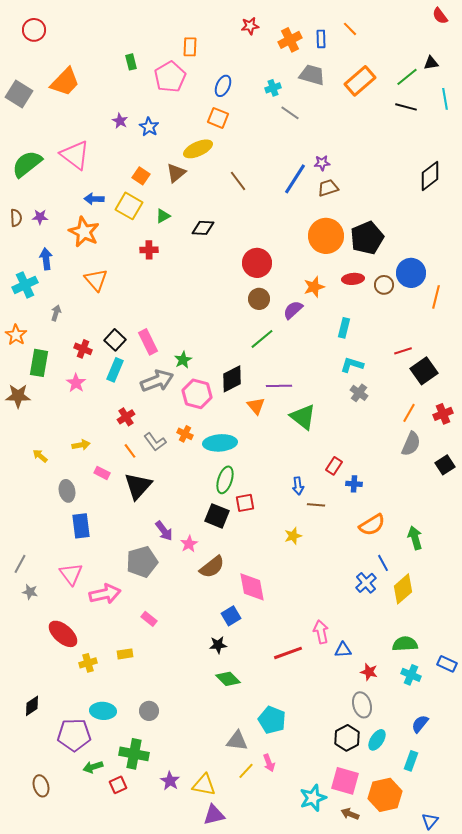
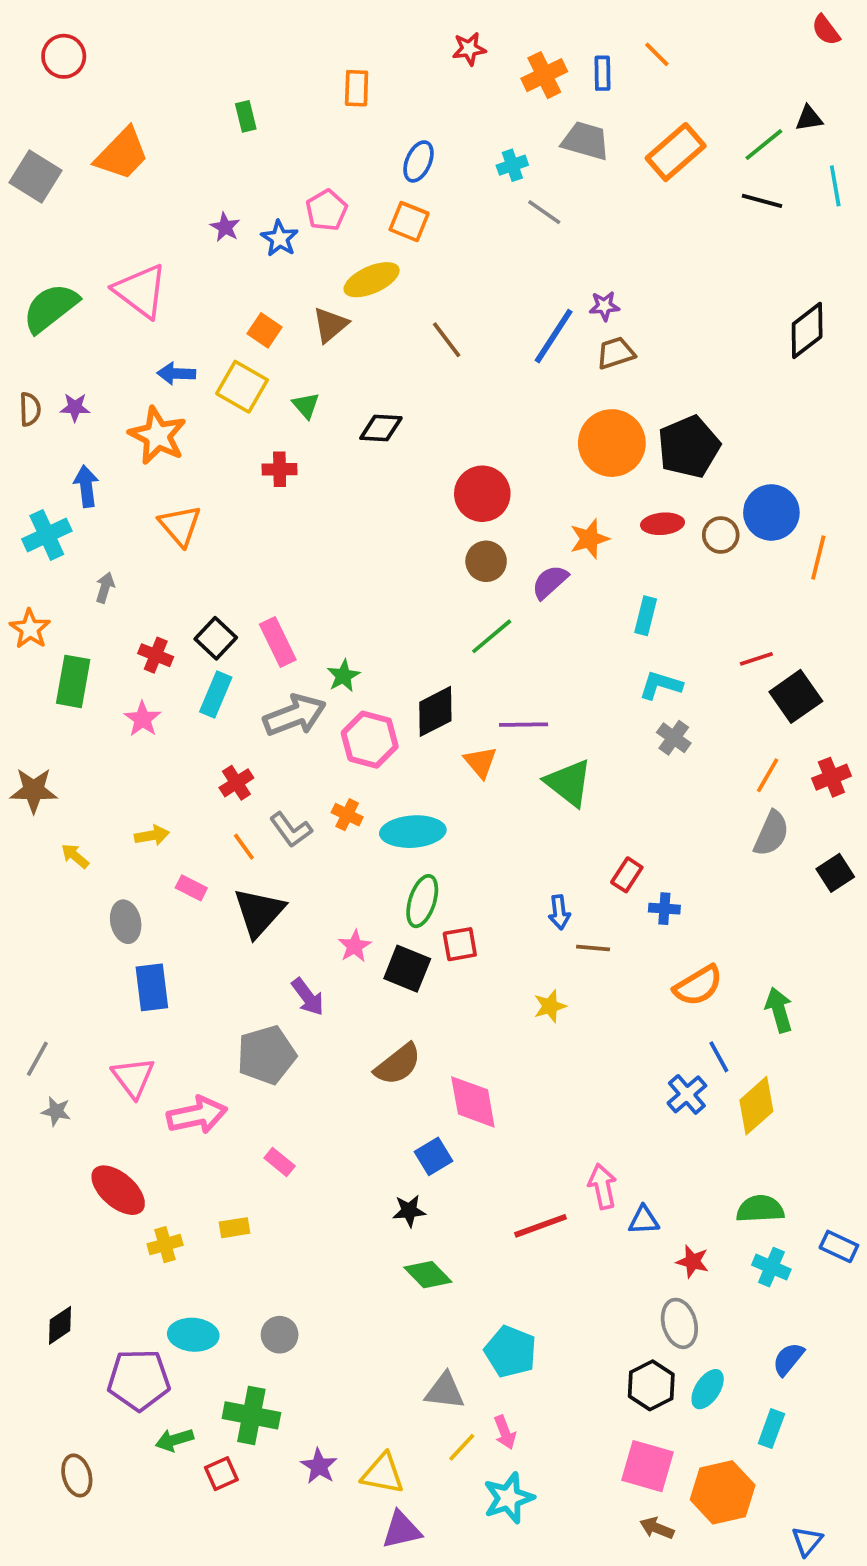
pink pentagon: (170, 77) -> (326, 210), moved, size x0.7
green triangle: (163, 216) -> (306, 405), turned -42
brown star: (18, 396) -> (34, 790), moved
pink star: (189, 544) -> (355, 946), moved
cyan star: (313, 798) -> (509, 1498), moved

